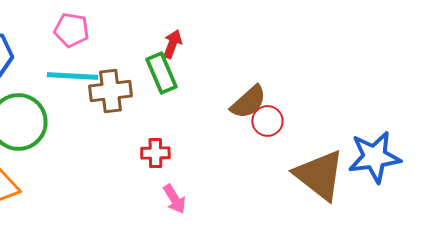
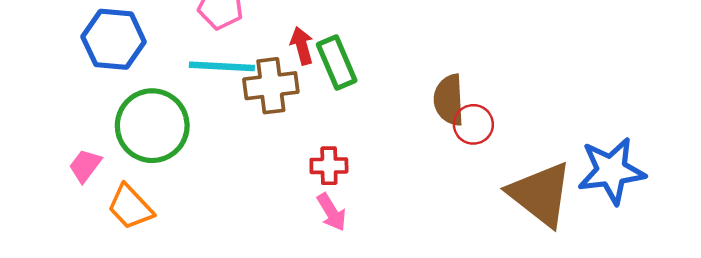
red arrow: (172, 44) -> (302, 46), moved, turned -36
brown semicircle: (248, 102) -> (449, 100), turned 129
pink arrow: (174, 199) -> (331, 212), moved

